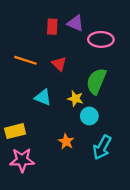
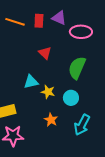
orange line: (26, 60) -> (15, 22), moved
cyan triangle: (43, 97) -> (31, 82), turned -35
yellow star: (75, 99) -> (48, 92), moved

